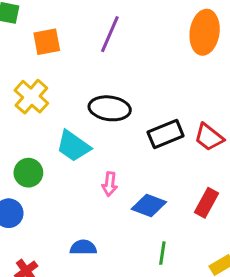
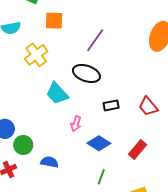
purple line: (110, 34) -> (95, 40), moved
black rectangle: (166, 134) -> (111, 105), moved, size x0.7
green circle: (28, 173) -> (23, 145), moved

